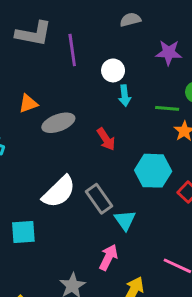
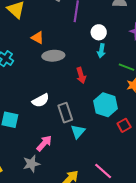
orange triangle: (28, 104) -> (38, 38), turned 32
white semicircle: (59, 192) -> (41, 100), size x0.7
pink arrow: (108, 257) -> (44, 143), moved

